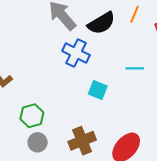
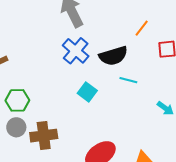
black semicircle: (101, 23) -> (113, 56), moved
brown cross: (82, 141) -> (44, 136), moved

